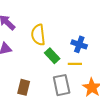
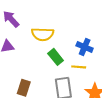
yellow semicircle: (38, 35) -> (43, 34), turned -85

